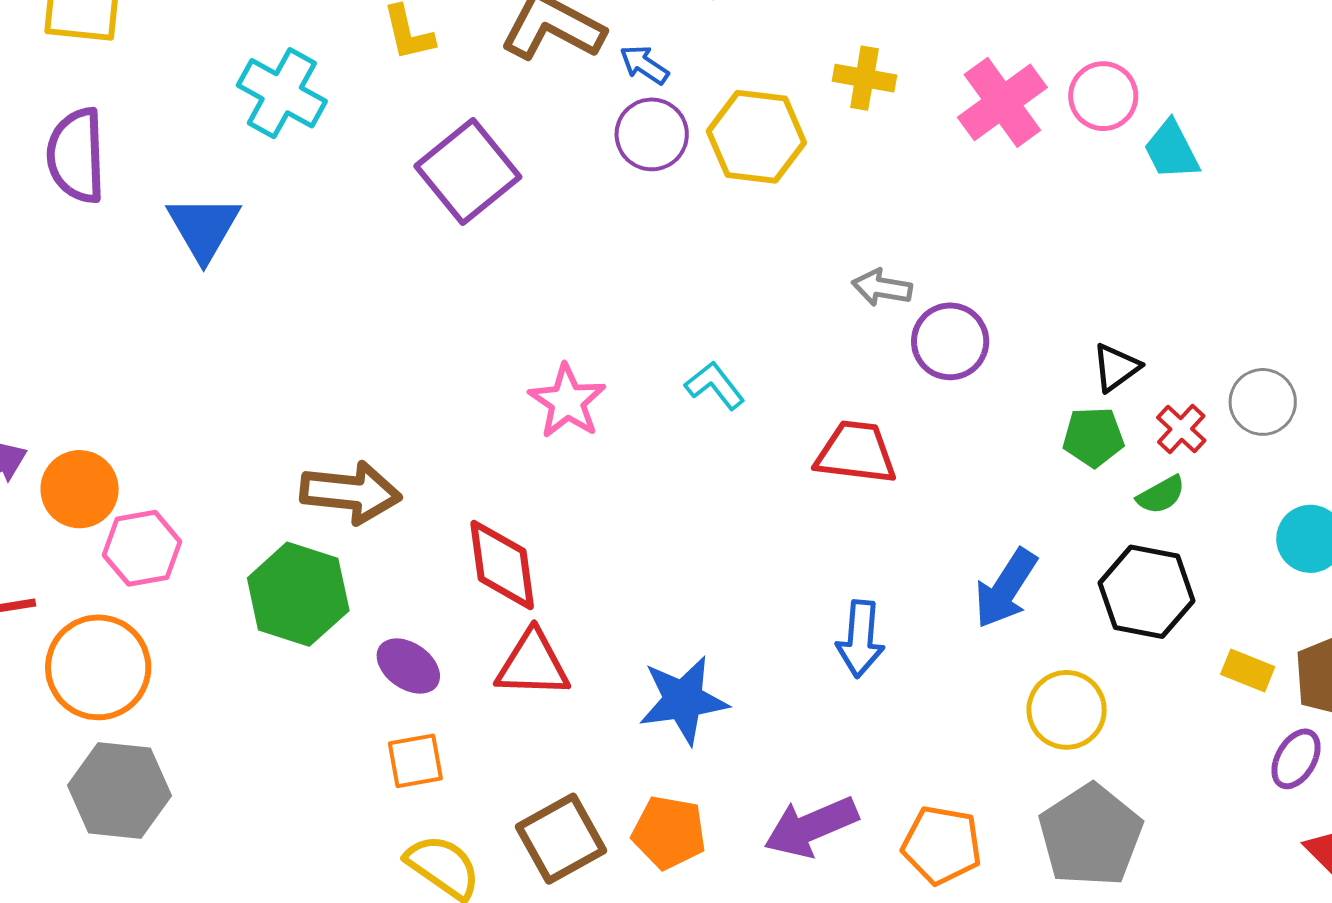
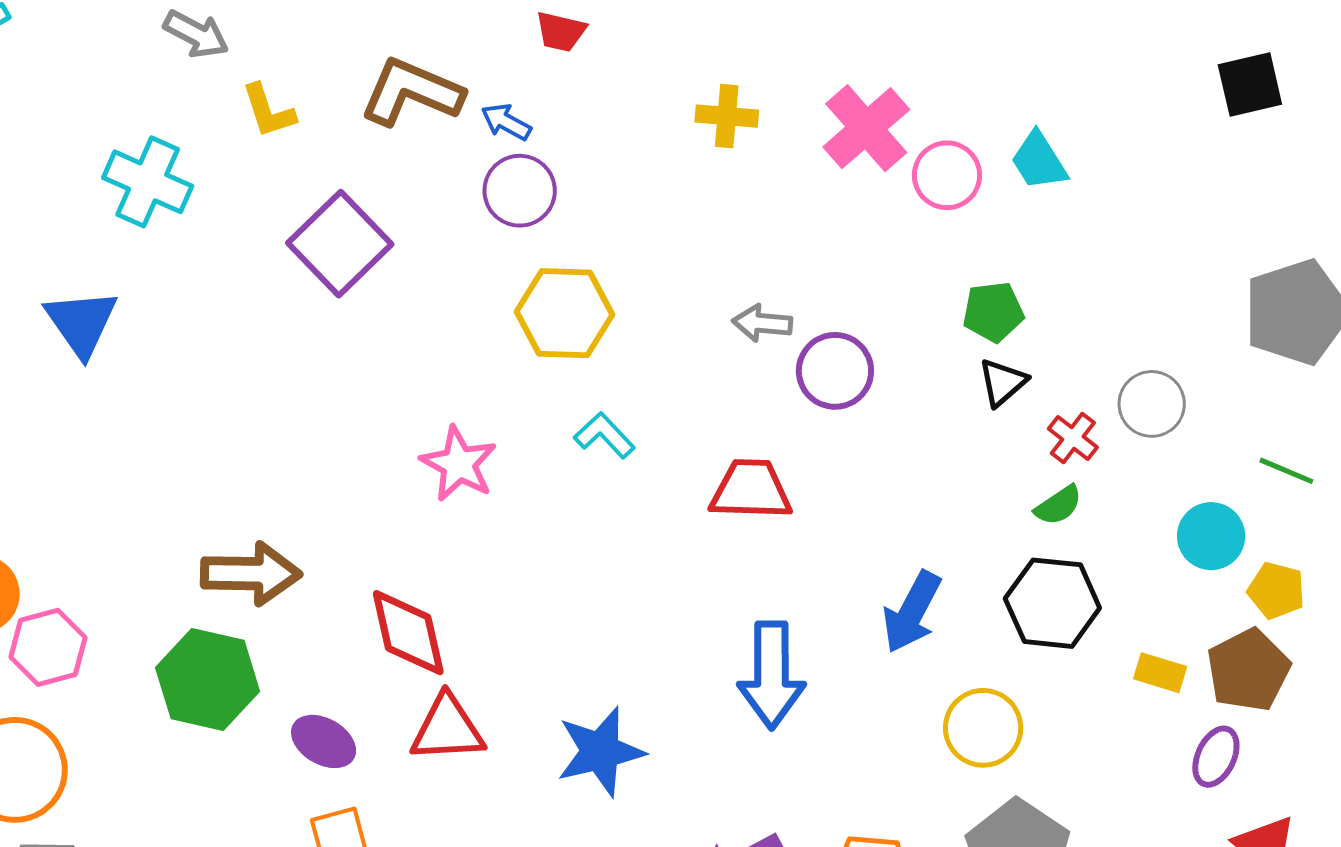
pink circle: (1103, 96) -> (947, 175), moved
yellow hexagon: (756, 137) -> (565, 313), moved
green pentagon: (1093, 437) -> (993, 312), moved
blue arrow: (860, 639) -> (771, 675), size x1.4

